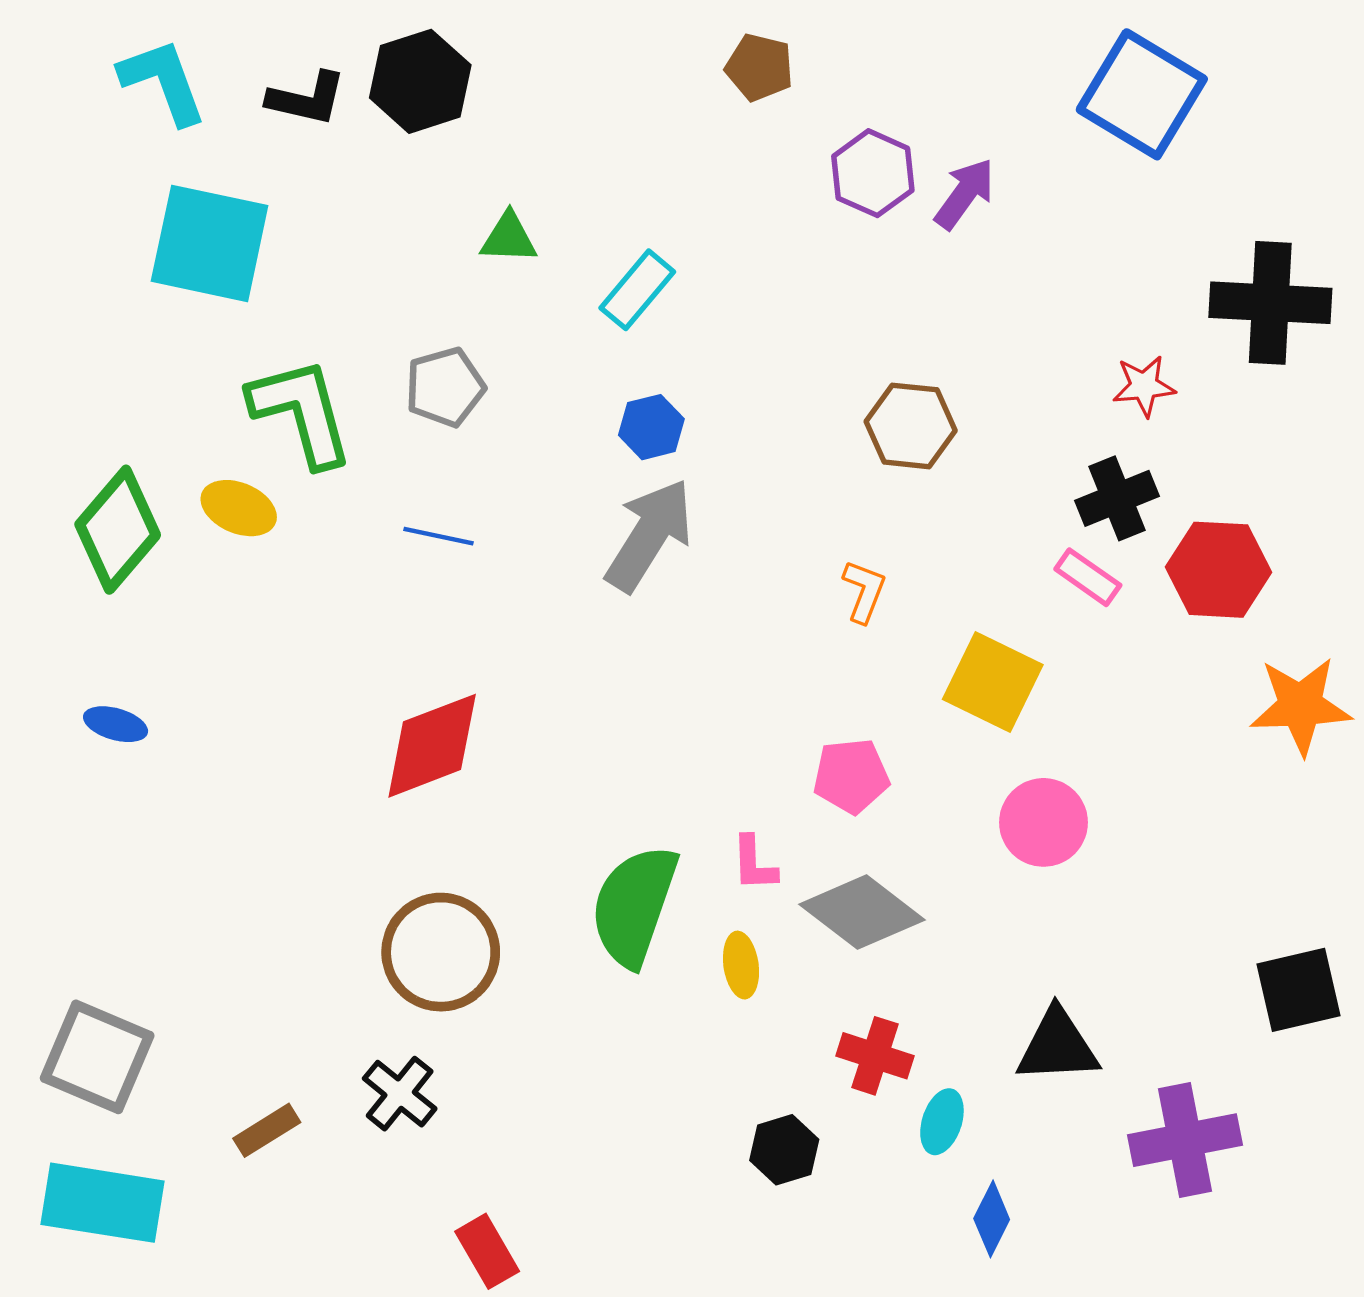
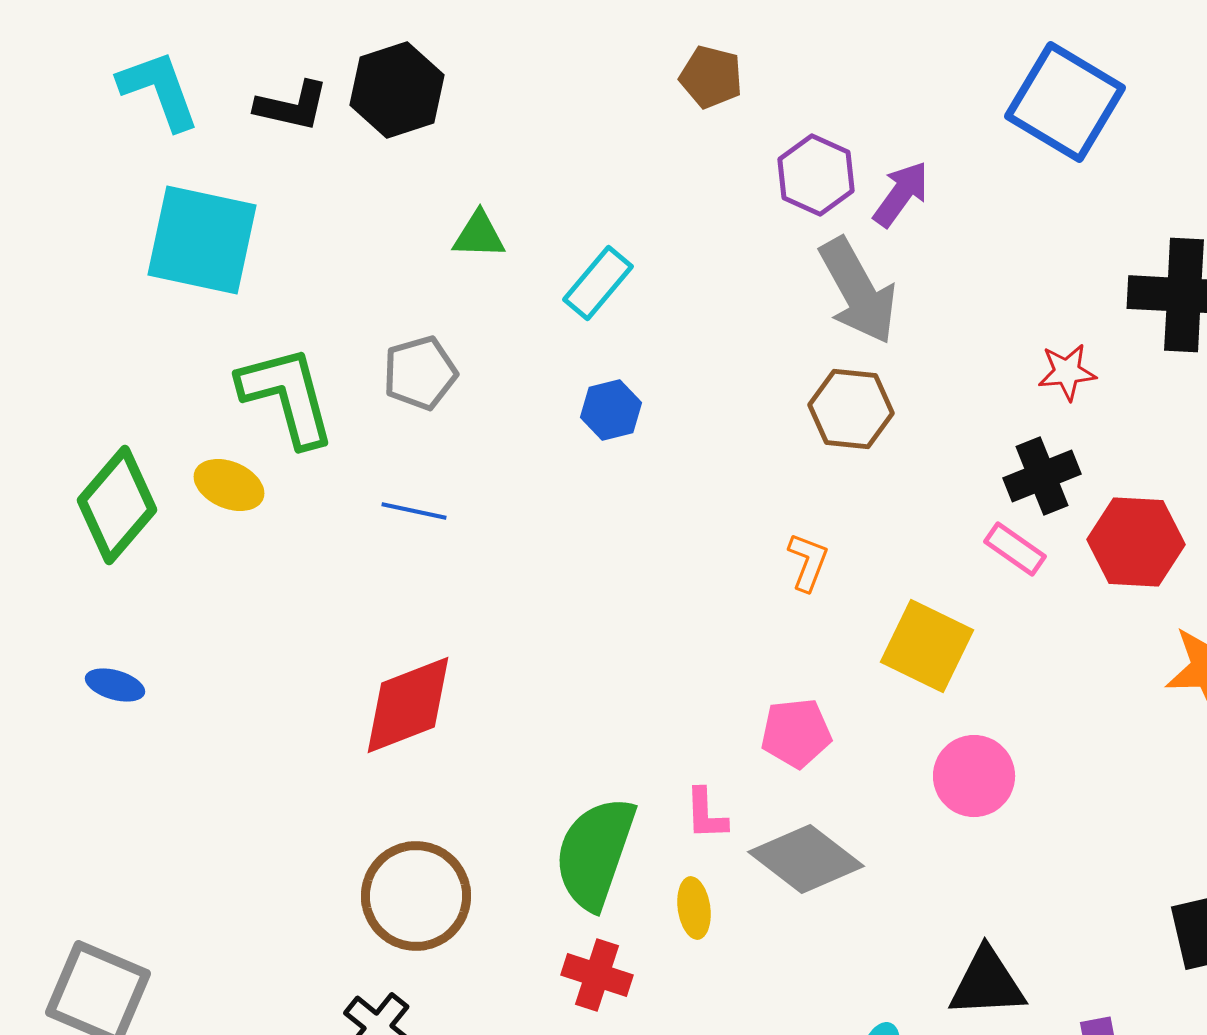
gray arrow: (649, 535) -> (858, 291), moved, turned 119
red cross: (875, 1056) -> (597, 975), moved

